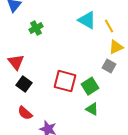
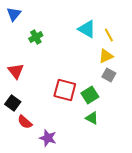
yellow triangle: (116, 47) -> (106, 56), moved
black square: (24, 84) -> (13, 103), moved

